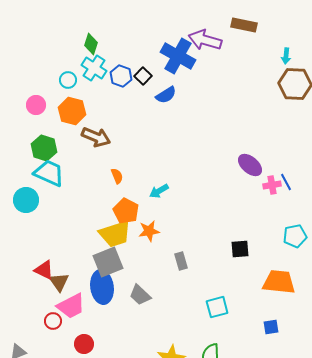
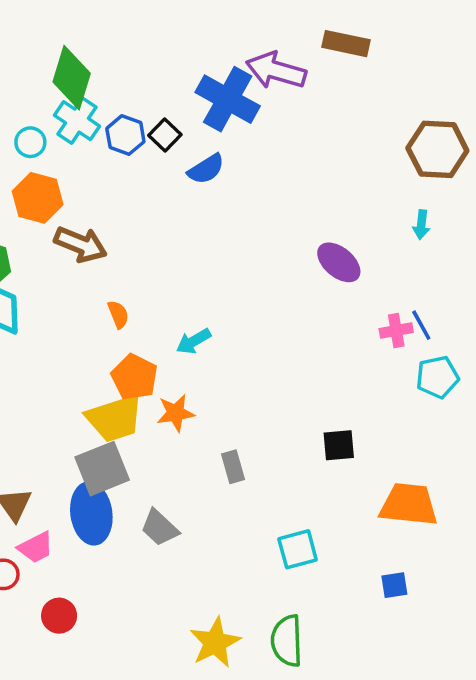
green diamond: (91, 44) -> (72, 78), size x1.6
cyan arrow: (286, 56) -> (421, 225), moved
purple ellipse: (250, 165) -> (339, 262), moved
cyan pentagon: (295, 236) -> (437, 377), moved
pink trapezoid: (71, 306) -> (36, 547), size x0.7

